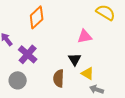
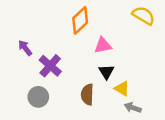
orange diamond: (37, 17) -> (80, 20), moved
pink triangle: (85, 36) -> (103, 45), moved

